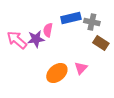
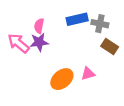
pink semicircle: (48, 30) -> (39, 26), moved
pink triangle: (81, 68) -> (88, 74), turned 32

